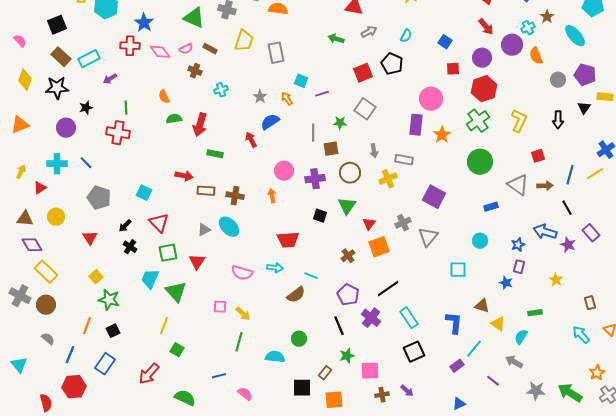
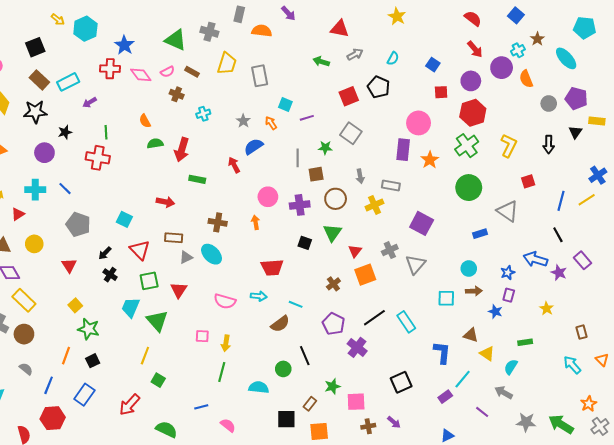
brown arrow: (545, 186) -> (474, 291), moved
brown rectangle: (206, 191) -> (174, 238), moved
yellow arrow: (243, 314) -> (226, 343), turned 56
cyan rectangle: (409, 318) -> (406, 322), moved
black line: (339, 326) -> (305, 356), moved

